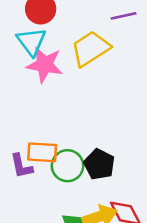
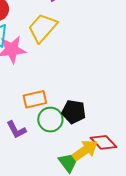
orange rectangle: (42, 152) -> (35, 99), moved

